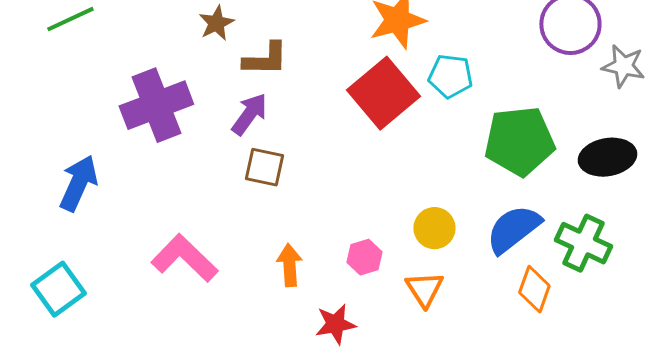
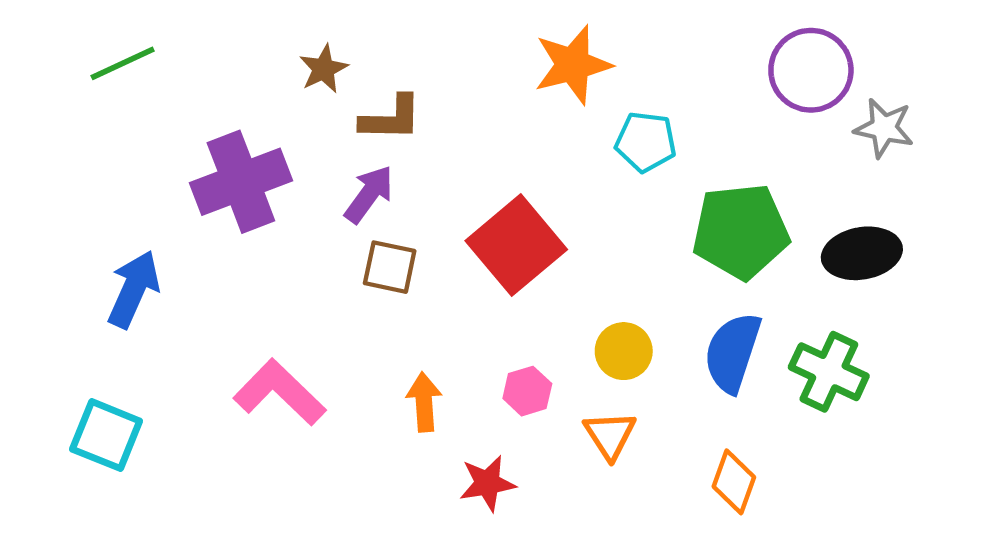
red square: (383, 93) -> (516, 245), moved
blue semicircle: (513, 229) -> (732, 352), turned -34
cyan square: (58, 289) -> (106, 435), turned -32
orange diamond: (534, 289) -> (734, 482), moved

